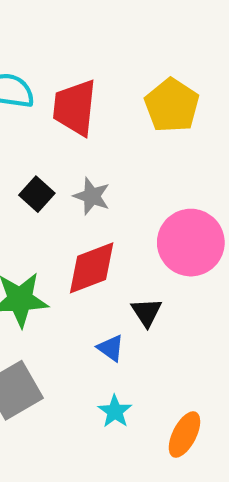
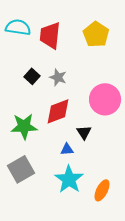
blue triangle: (111, 348) -> (67, 149), turned -40
cyan star: (115, 411) -> (69, 179), size x1.8

